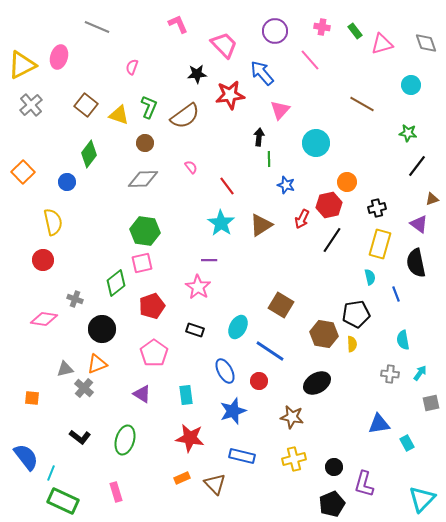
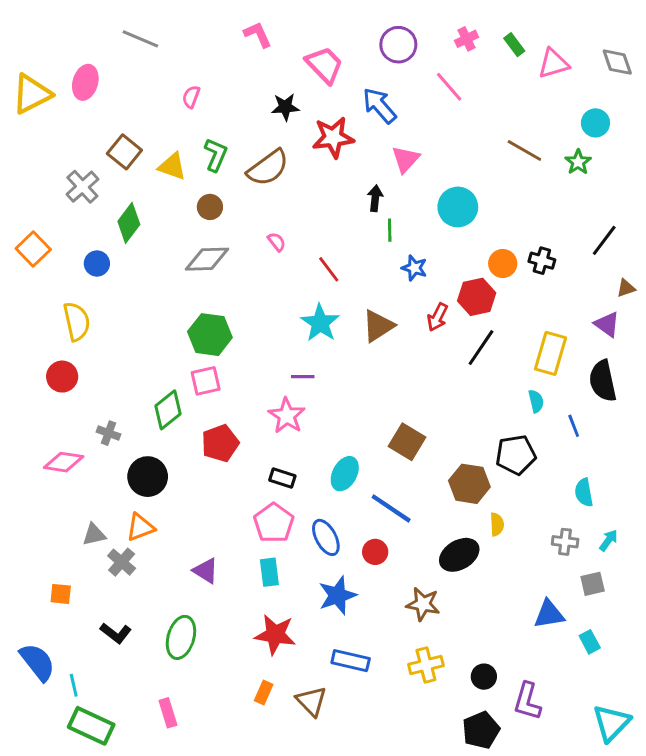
pink cross: (322, 27) -> (466, 39), turned -35
gray cross: (31, 105) -> (82, 187), moved
green star: (408, 133) -> (578, 162), moved, turned 30
black cross: (377, 208) -> (542, 261), moved, turned 30
yellow semicircle: (352, 344) -> (497, 524), moved
pink pentagon: (154, 353) -> (274, 523), moved
orange square: (32, 398) -> (61, 594), moved
gray square: (431, 403) -> (593, 584), moved
cyan line: (51, 473) -> (74, 685), turned -35
orange rectangle: (182, 478) -> (264, 692), turned -42

